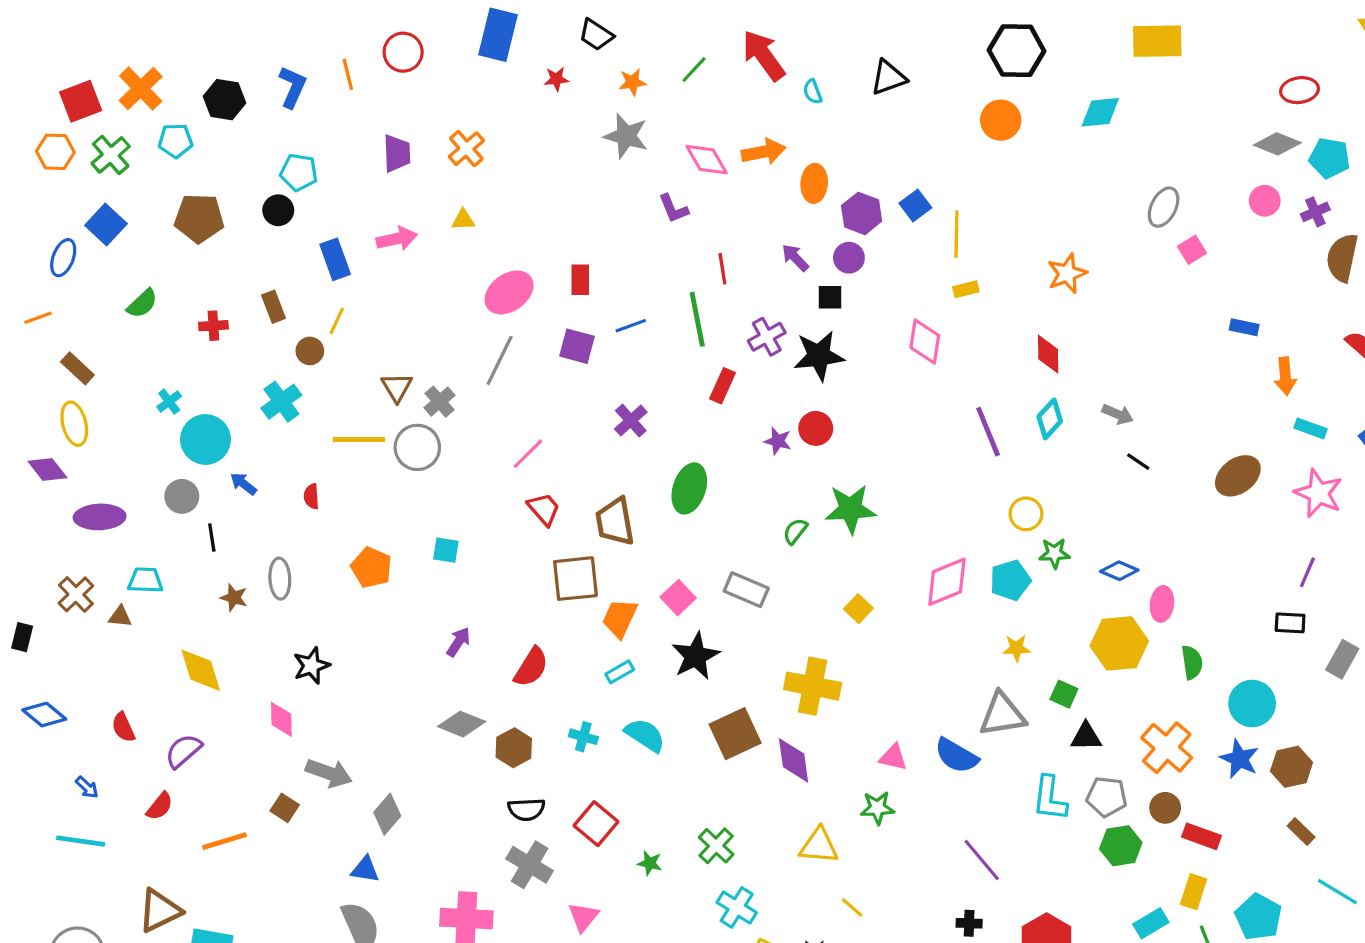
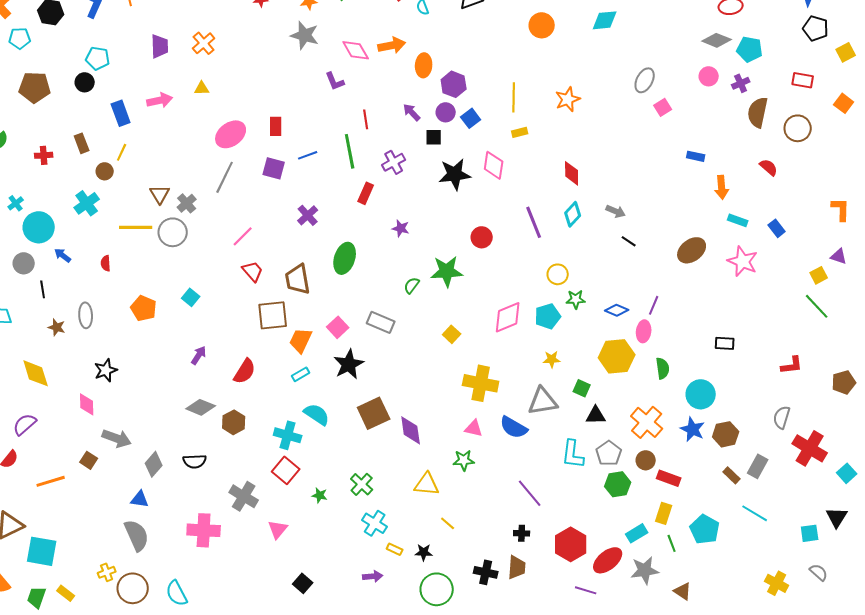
blue square: (915, 206) -> (471, 118), moved
orange star: (1067, 273) -> (568, 99), moved
black star: (819, 356) -> (455, 174), moved
red circle: (816, 428) -> (482, 237), moved
cyan square: (446, 550) -> (191, 297), turned 30
purple line: (1307, 572) -> (654, 305), moved
gray rectangle: (1342, 659) -> (758, 466), moved
yellow cross: (813, 686) -> (481, 383), moved
cyan cross: (583, 737) -> (288, 435), moved, size x1.5
gray pentagon: (1107, 797) -> (609, 453), turned 30
black semicircle: (526, 809) -> (195, 461), moved

